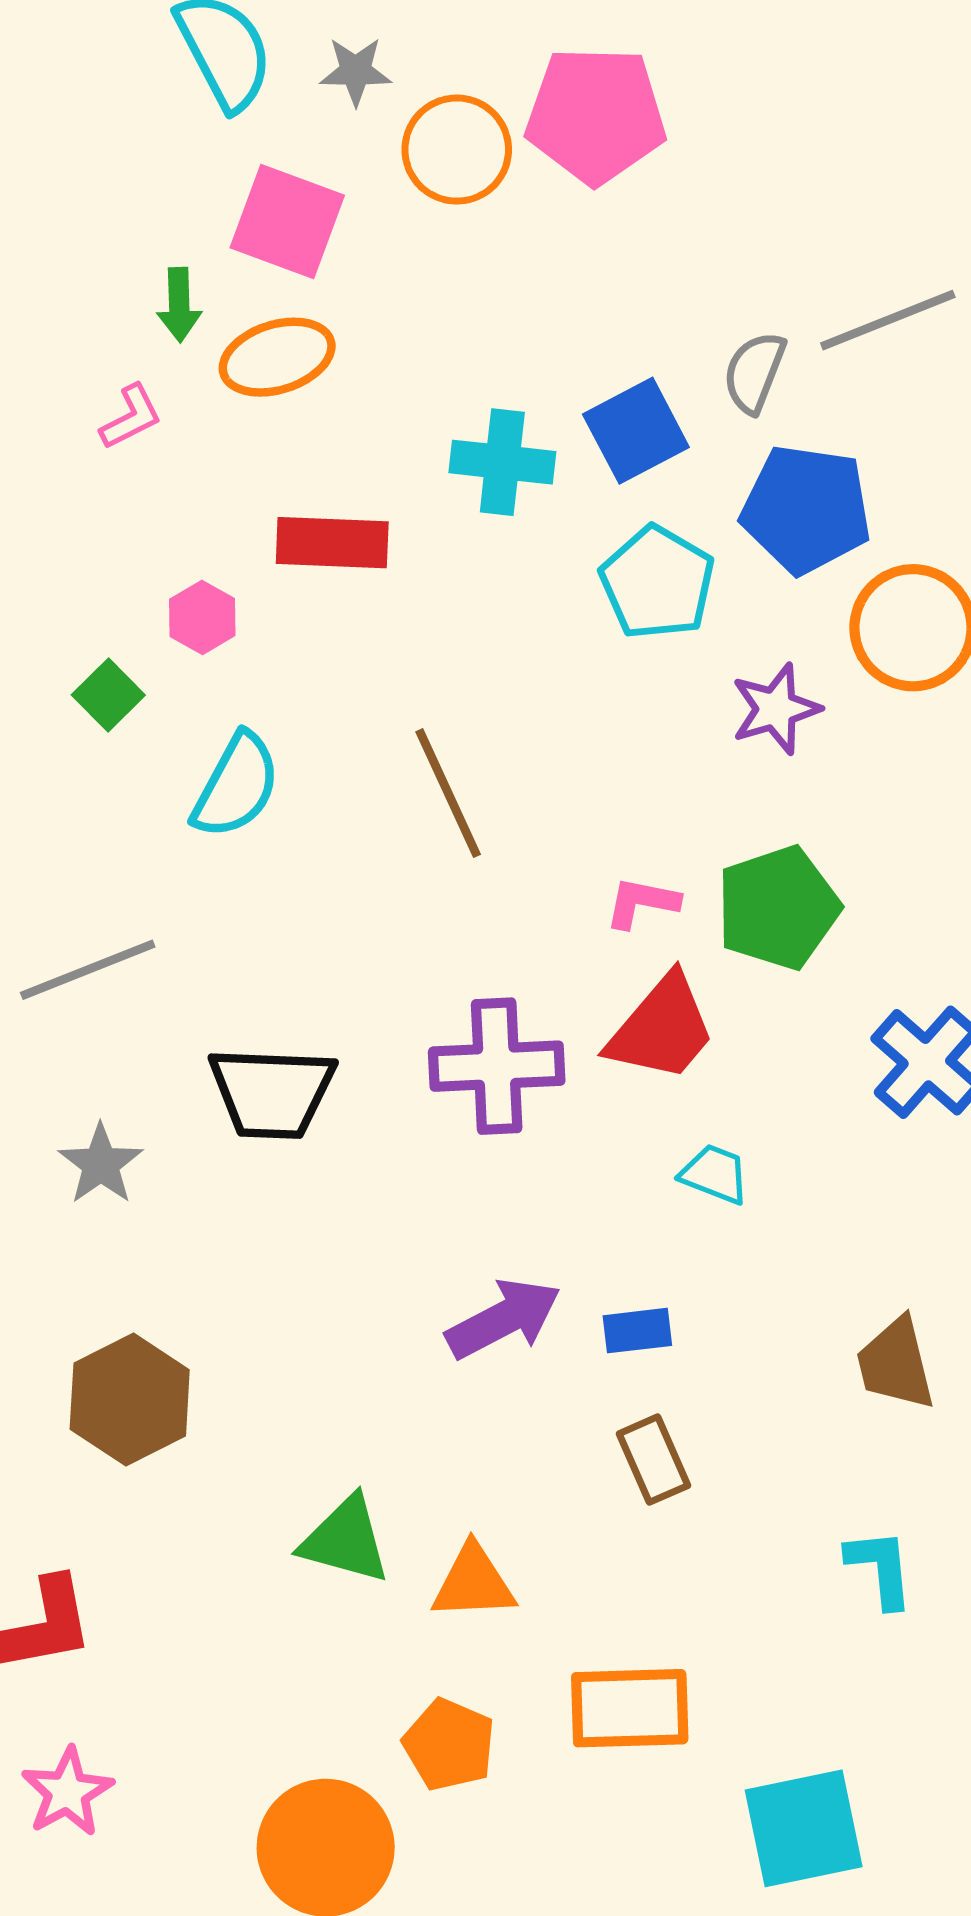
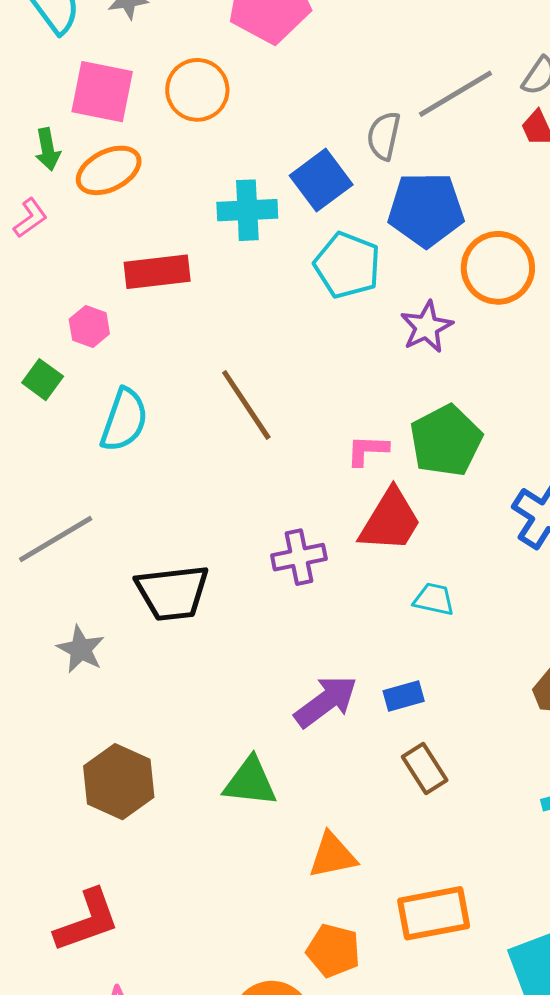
orange circle: (457, 150) -> (197, 90), moved
purple cross: (497, 1066) -> (299, 557), size x0.7
green triangle: (345, 1540) -> (250, 782), moved

